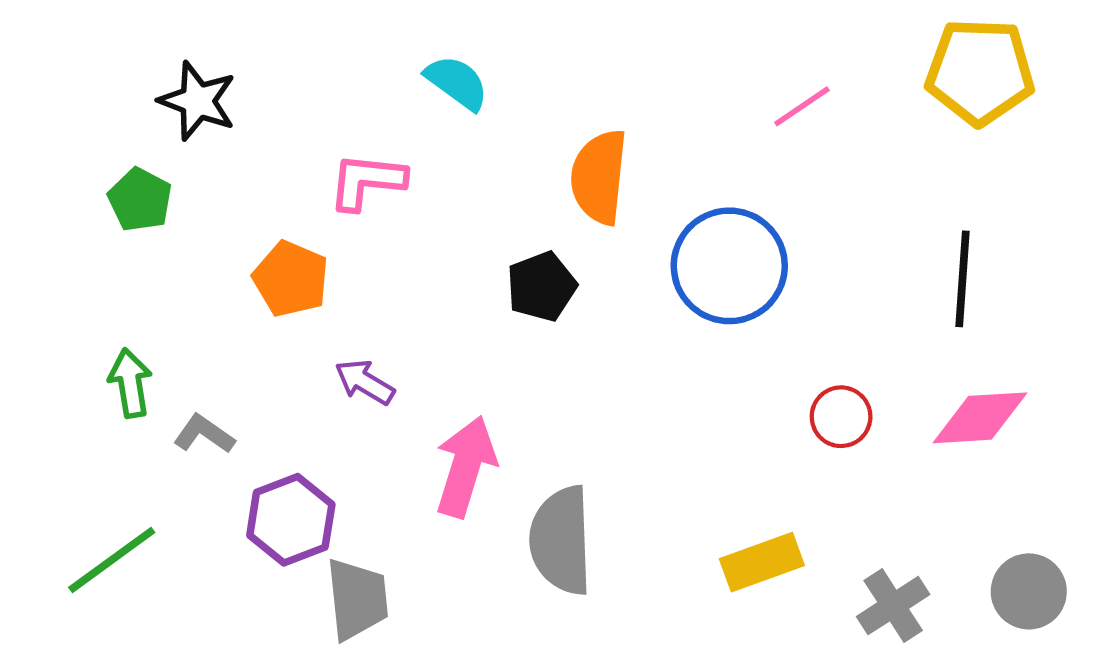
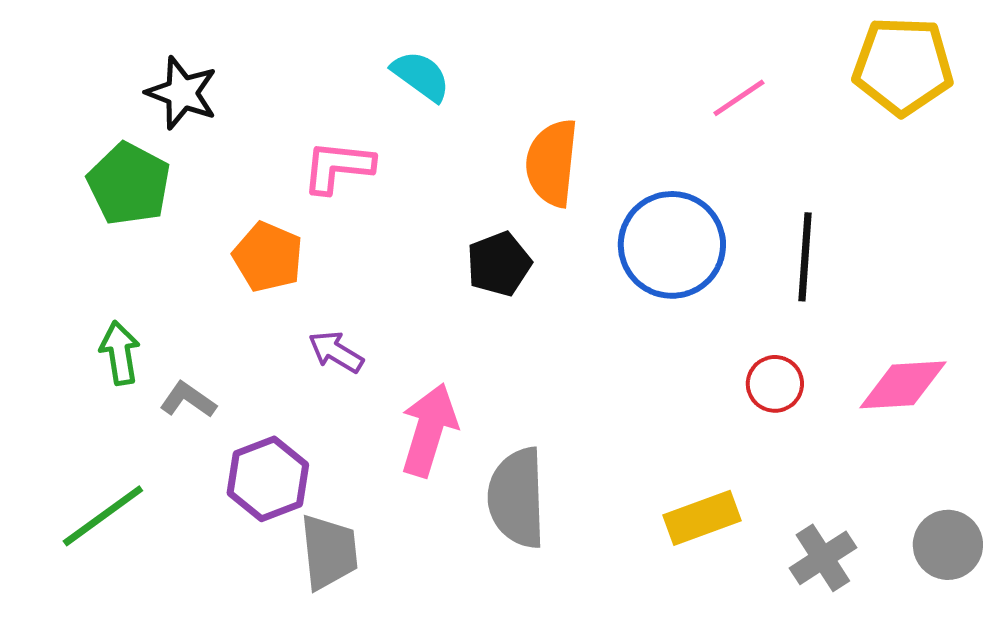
green pentagon: (140, 200) -> (129, 184), size x1.4
black line: (963, 279) -> (805, 257), moved

